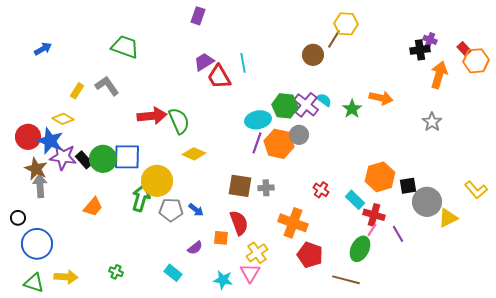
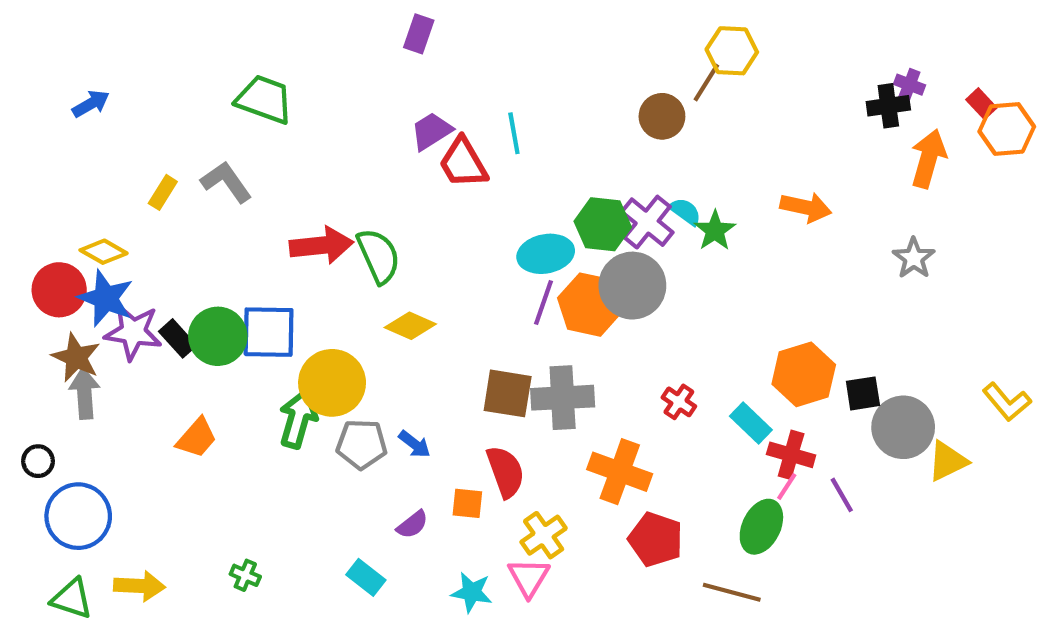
green star: (352, 109) -> (715, 231), moved
yellow diamond: (63, 119) -> (104, 252), moved
gray circle: (299, 135) -> (632, 286), size x1.6
gray cross: (266, 188) -> (563, 398), size x1.8

